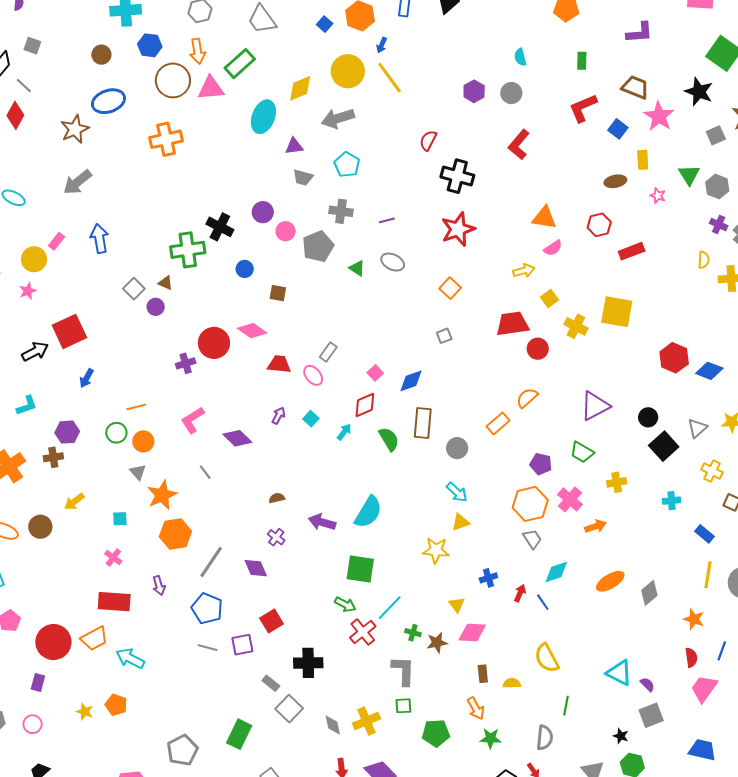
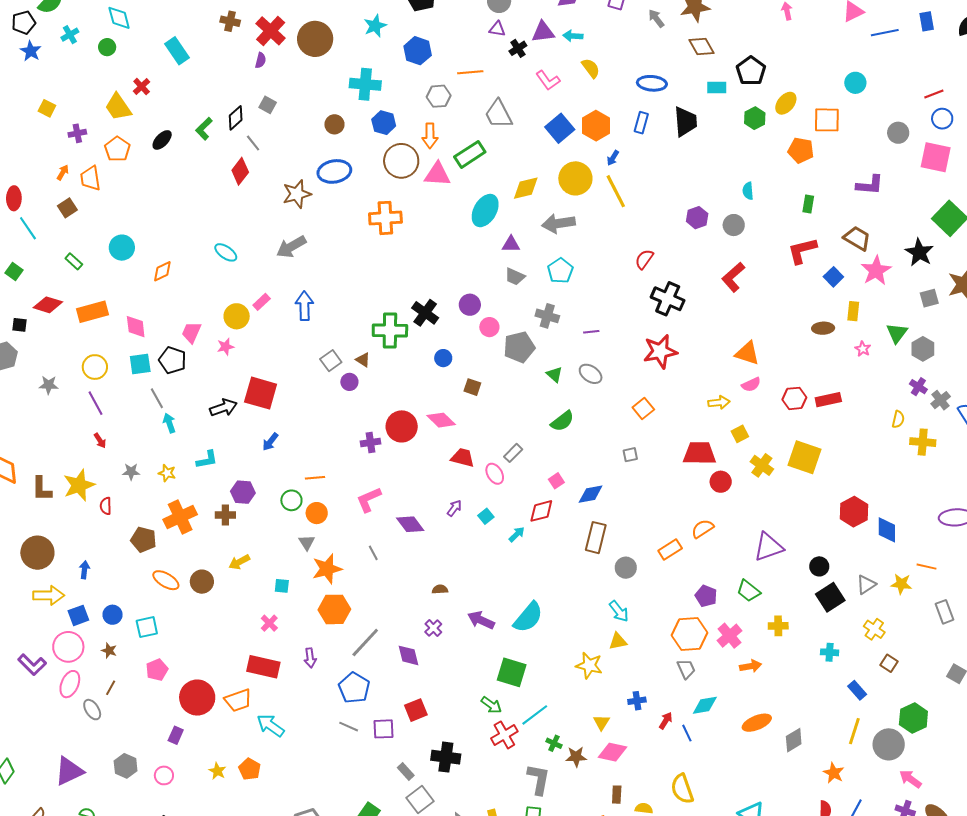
blue square: (325, 24) -> (560, 128), size x1.8
red hexagon: (599, 225) -> (794, 398), moved
red square: (69, 331) -> (261, 393), turned 32
blue diamond: (709, 371) -> (887, 530), turned 60
green semicircle: (389, 439) -> (562, 421), moved, turned 75

